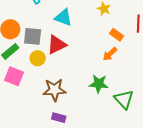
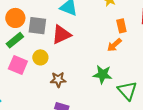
orange rectangle: (117, 35) -> (121, 26), turned 40
yellow circle: (38, 58) -> (40, 57), moved
brown star: (54, 90) -> (58, 80), size x0.7

